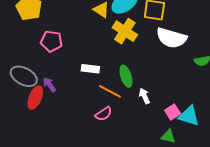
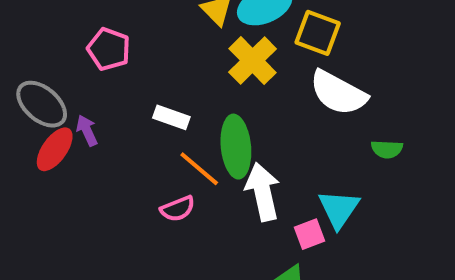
green ellipse: (126, 76) -> (236, 147), size x1.4
white arrow: (144, 96) -> (263, 192), size x1.8
cyan triangle: (189, 116) -> (339, 209), moved, turned 35

